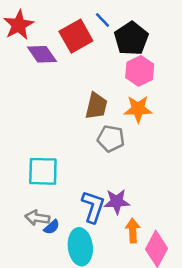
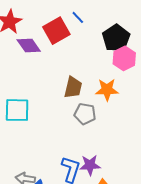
black pentagon: (131, 39) -> (116, 38), moved
pink hexagon: (140, 71) -> (124, 58), moved
cyan square: (43, 171) -> (17, 110), moved

